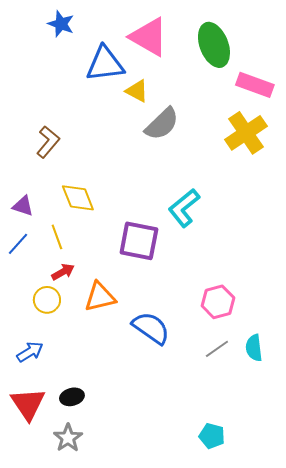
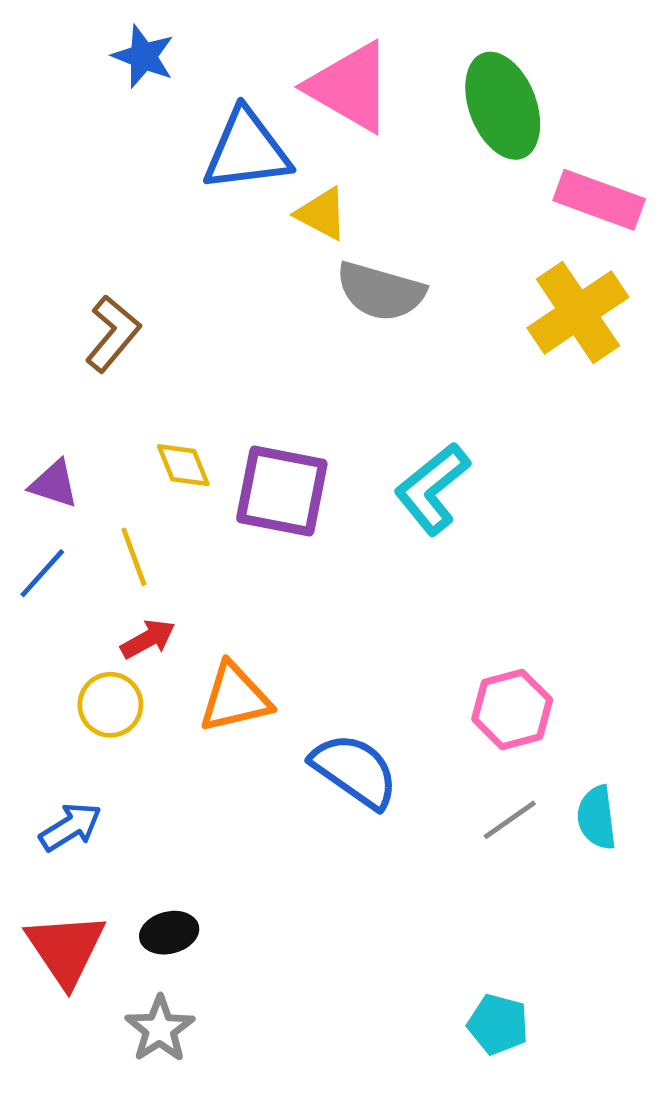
gray semicircle: (162, 124) -> (381, 291), turned 60
yellow diamond: (78, 198) -> (183, 465), size x0.7
purple square: (139, 241) -> (282, 491), moved

